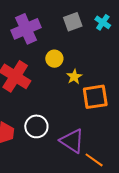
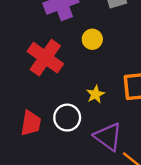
yellow star: (74, 77) -> (95, 94), moved

